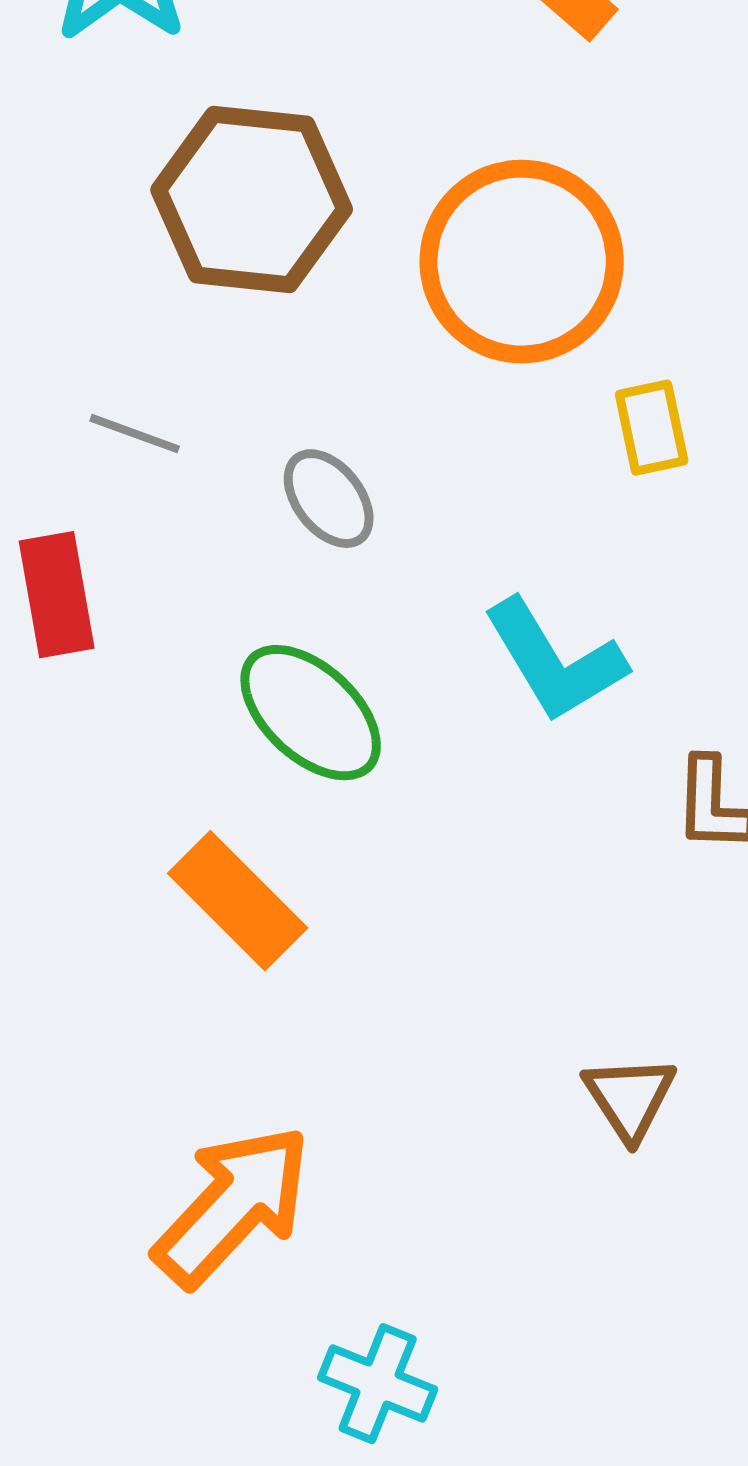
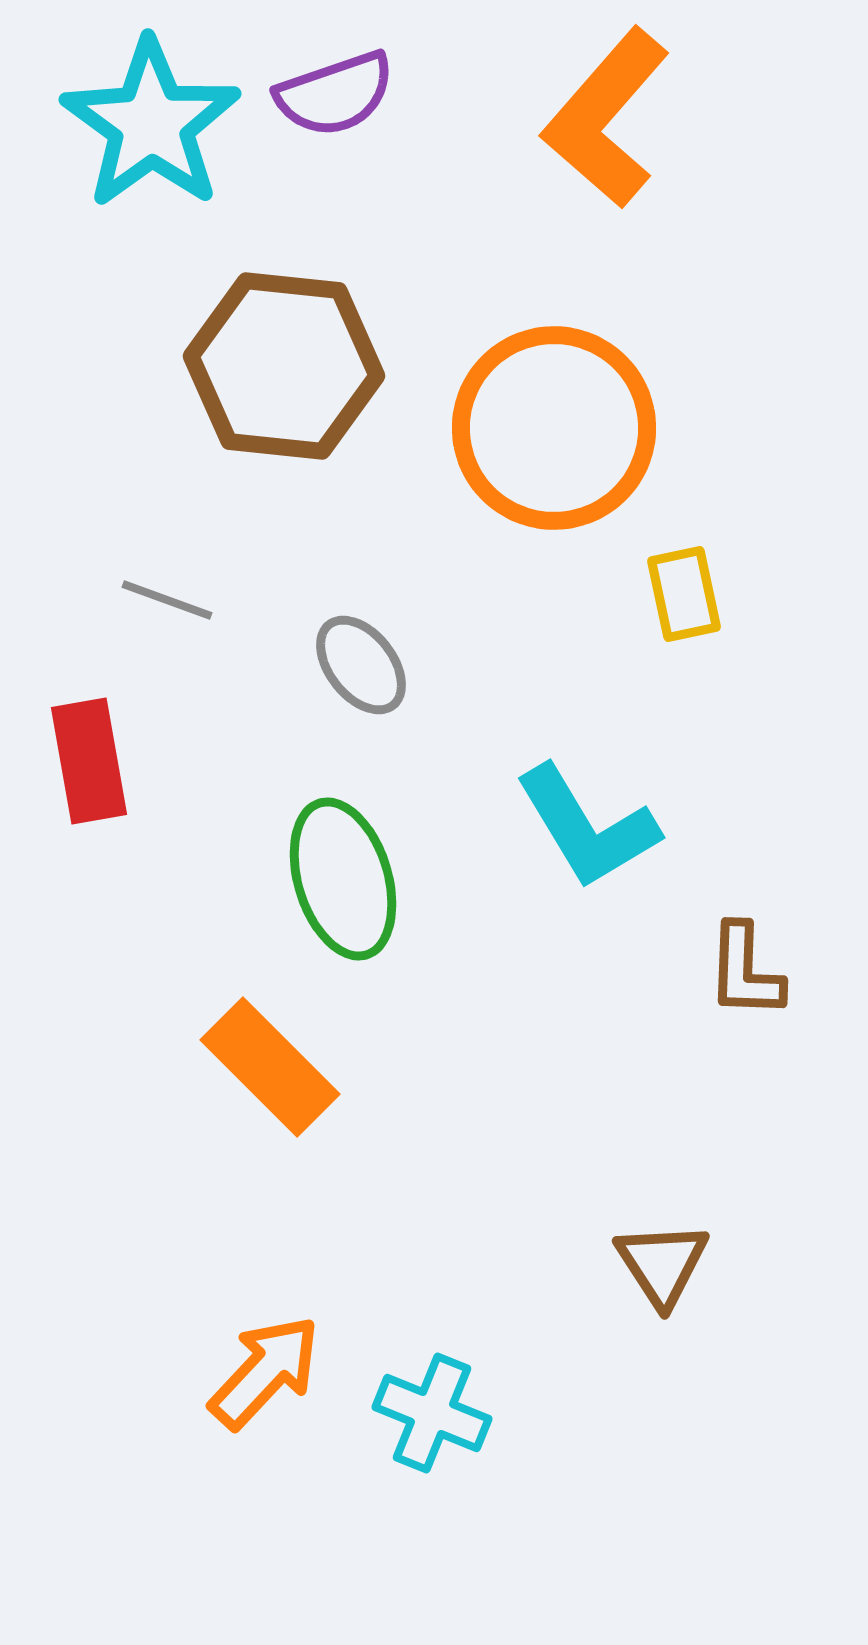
green ellipse: (311, 713) -> (343, 879), turned 30
orange arrow: (233, 1206) -> (265, 1372), size x0.7
cyan cross: (378, 1384) -> (432, 1413), moved

